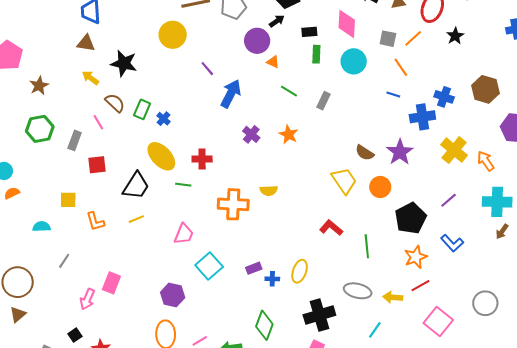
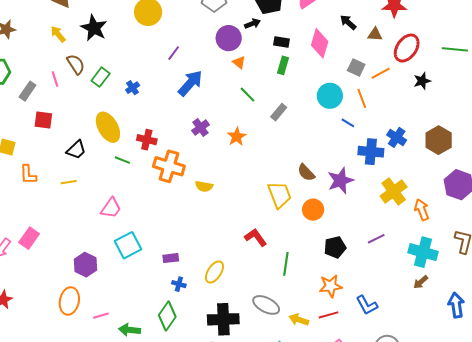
cyan circle: (354, 61) -> (330, 96), moved
purple line: (207, 69) -> (174, 53), turned 63
blue cross: (163, 119) -> (133, 88), moved
black trapezoid: (136, 186) -> (76, 150), size x0.7
orange cross: (233, 204) -> (169, 166), moved
black pentagon: (411, 218) -> (335, 247), size x0.7
blue L-shape: (452, 243) -> (367, 305), moved
blue cross: (272, 279) -> (179, 284), moved

